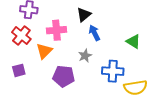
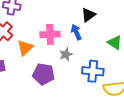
black triangle: (84, 15) -> (88, 15), moved
pink cross: (56, 30) -> (50, 34), moved

